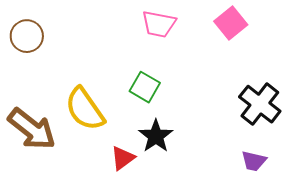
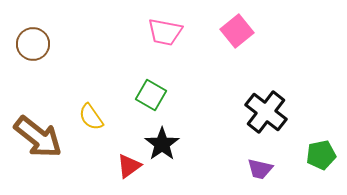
yellow semicircle: (85, 109) -> (91, 117), size x0.6

